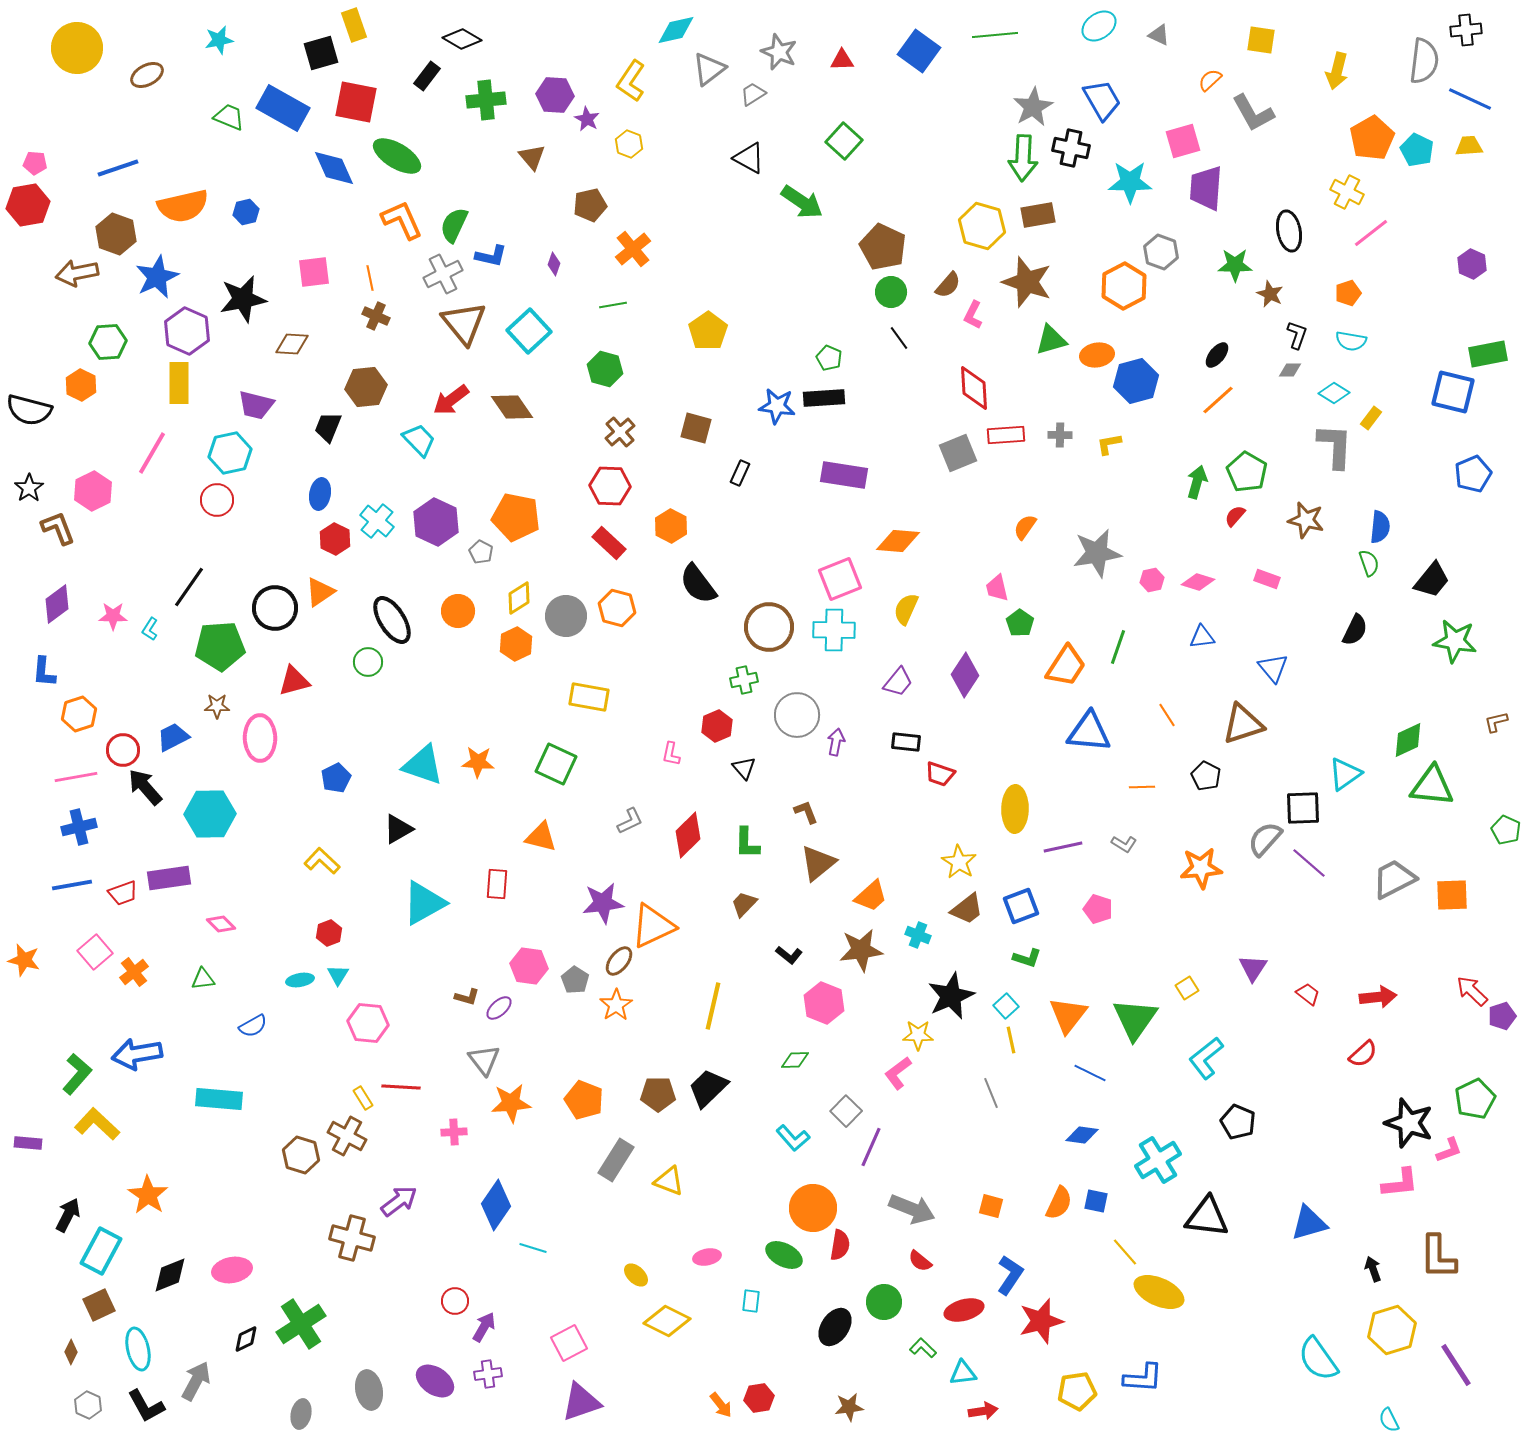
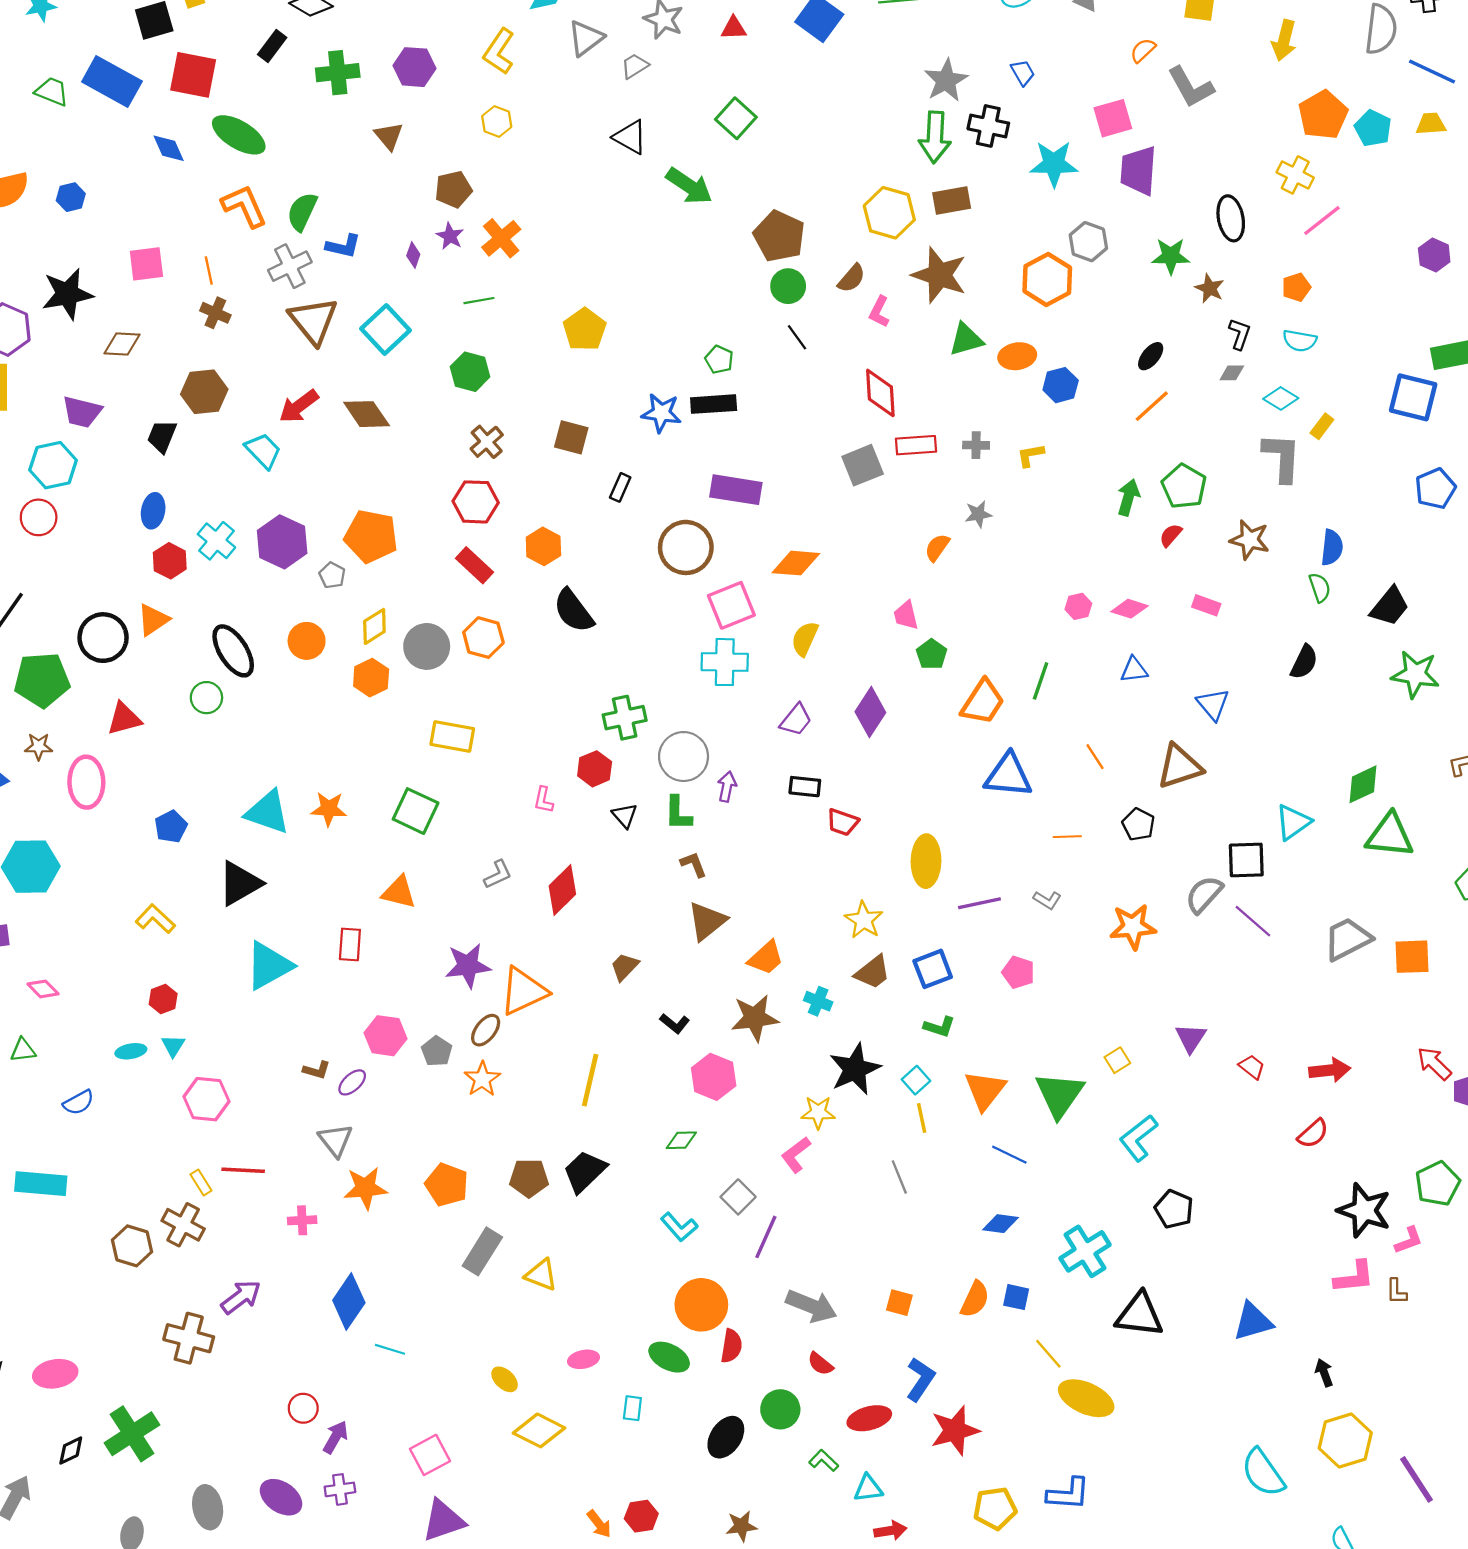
blue trapezoid: (1102, 100) -> (1023, 73), size x0.6
purple star: (587, 119) -> (450, 236), moved
blue diamond: (334, 168) -> (169, 148), size x0.7
blue hexagon: (1136, 381) -> (1061, 385), size x0.7
gray star: (1097, 553) -> (978, 514), moved, size x0.5
brown circle: (769, 627) -> (686, 547), moved
green cross: (744, 680) -> (625, 718), size x1.4
black triangle: (398, 829) -> (240, 883), size x1.4
green L-shape: (747, 843) -> (678, 813), moved
brown L-shape: (1438, 1257) -> (1396, 1291), moved, size x0.5

